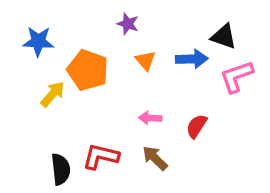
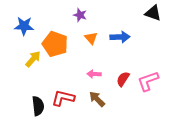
black triangle: (224, 37) -> (153, 13), moved
pink L-shape: (237, 77) -> (148, 81), moved

